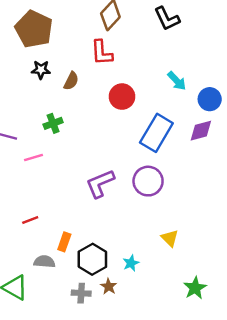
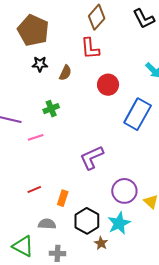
purple circle: (148, 181) -> (124, 191), moved
orange rectangle: (64, 242) -> (63, 198), moved
cyan star: (131, 263) -> (119, 223), size x1.6
gray cross: (81, 293) -> (57, 253), moved

